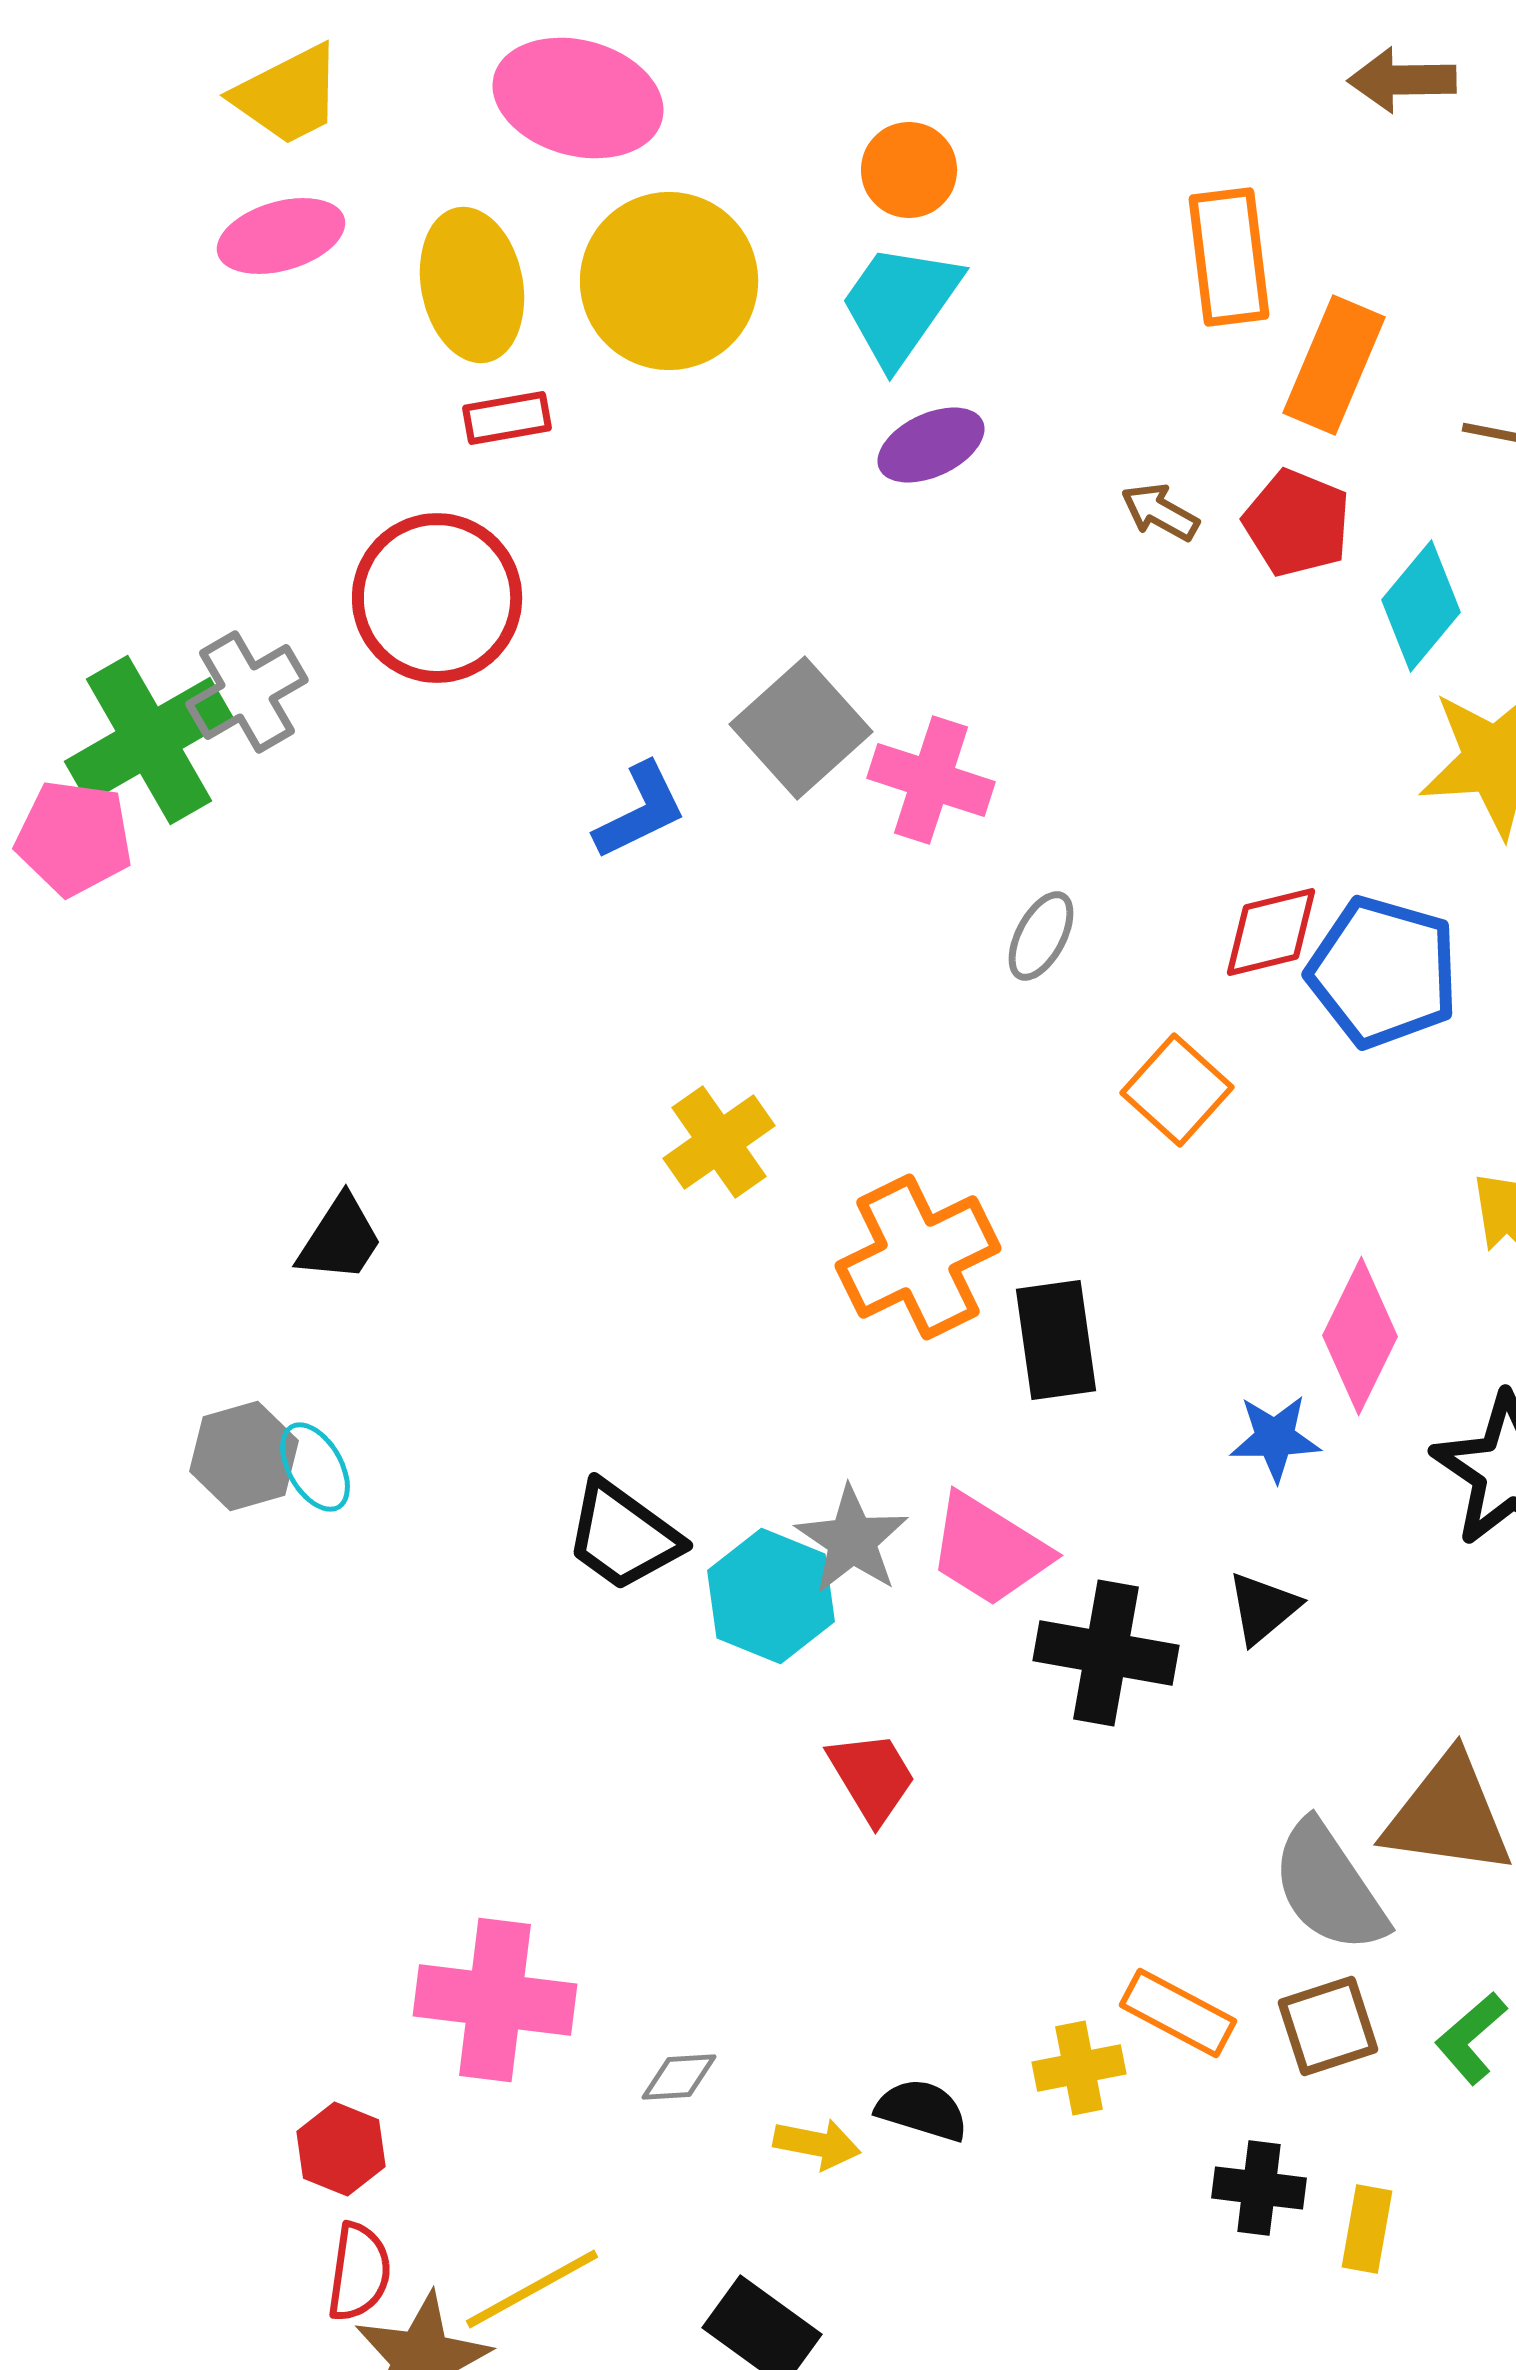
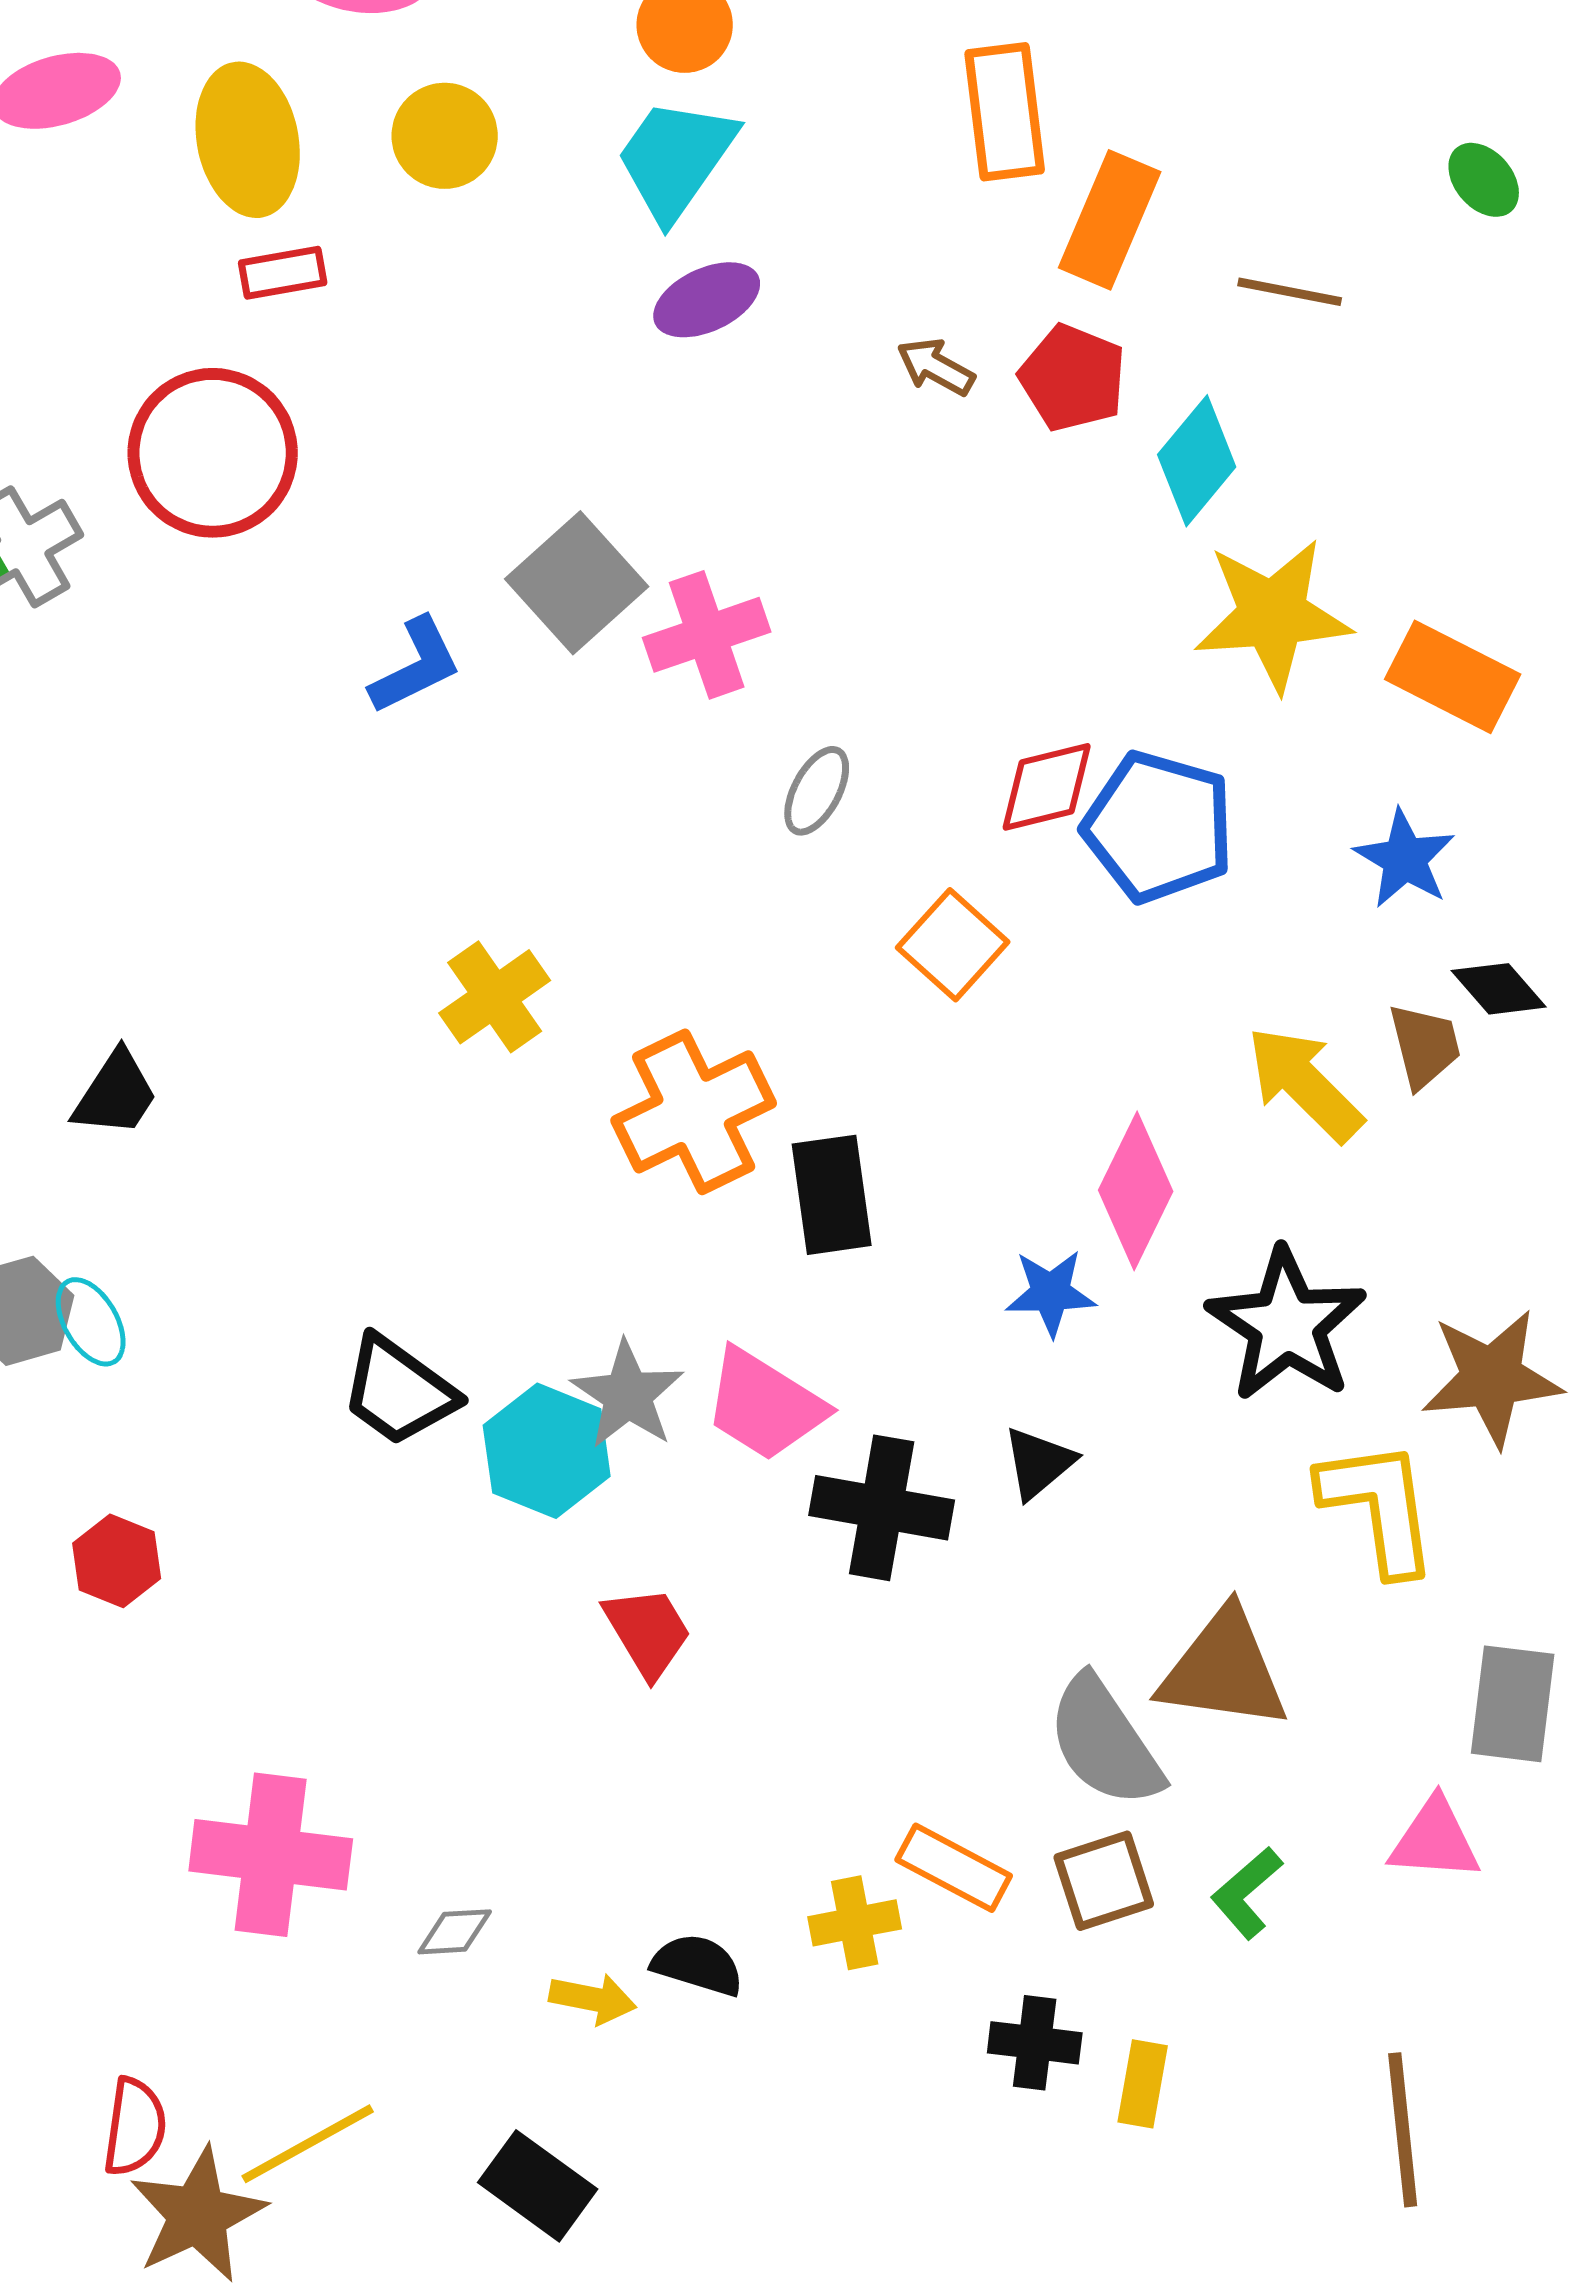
yellow circle: (669, 281) -> (445, 136), size x0.6
pink cross: (931, 780) -> (707, 635), turned -37
red hexagon: (341, 2149) -> (117, 1561), moved

